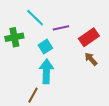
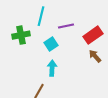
cyan line: (35, 18) -> (41, 16), turned 60
cyan arrow: (46, 71) -> (52, 68), size x0.7

